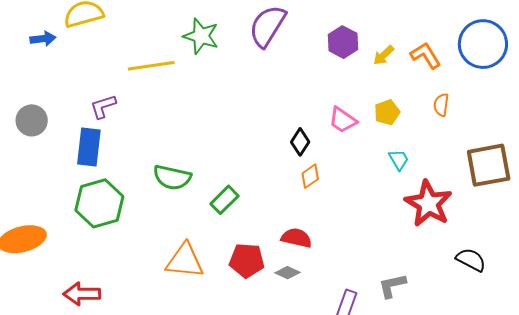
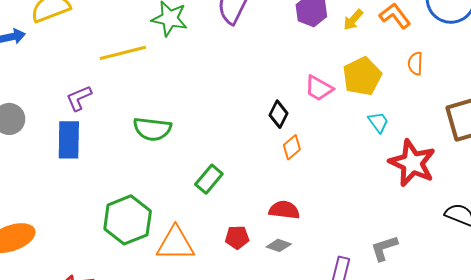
yellow pentagon: (387, 112) -> (362, 76), size x1.5
green semicircle: (172, 177) -> (152, 129), moved
green hexagon: (99, 203) -> (128, 220), moved
red pentagon: (247, 261) -> (237, 237), size x0.7

